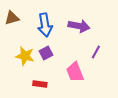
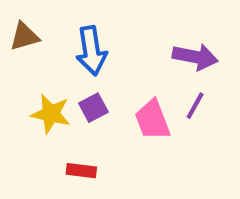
purple arrow: (79, 26) -> (195, 57), moved
pink trapezoid: (75, 72) -> (152, 120), moved

